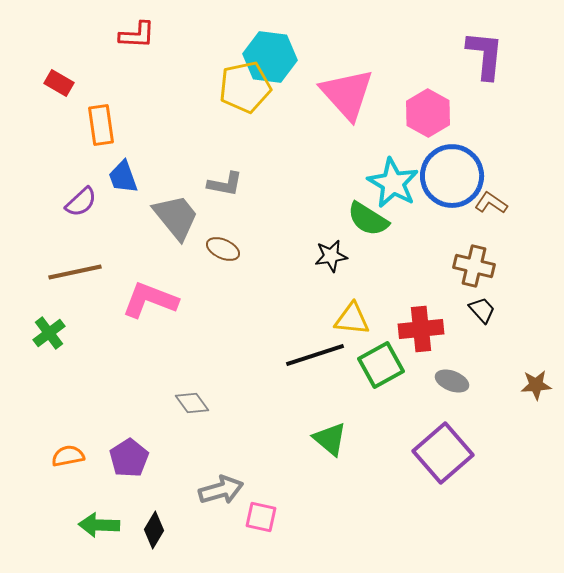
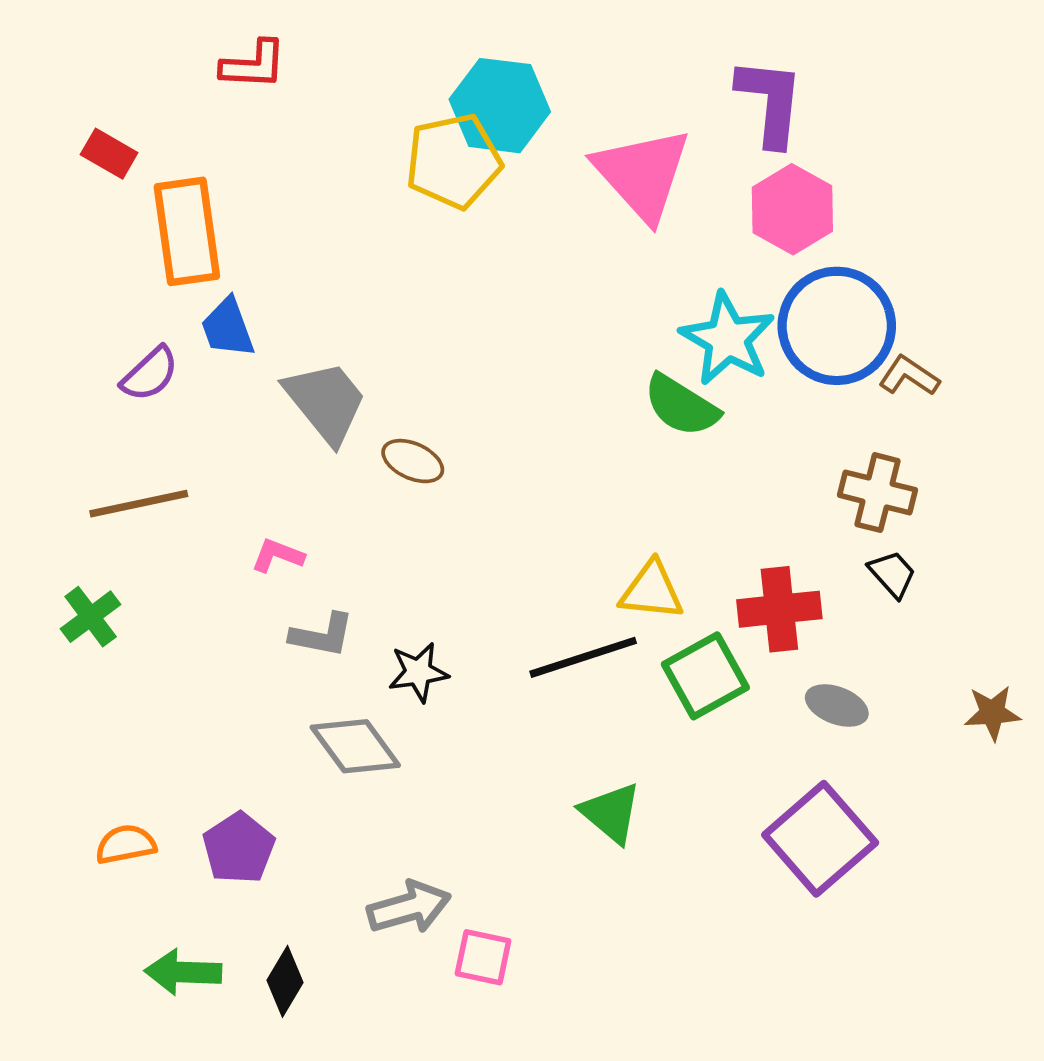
purple L-shape: (485, 55) -> (770, 102), moved
orange rectangle: (101, 125) -> (187, 231), size x1.4
gray L-shape: (225, 184) -> (322, 635), moved
black star: (331, 256) -> (418, 672), moved
pink L-shape: (150, 300) -> (278, 555), size x0.5
gray diamond: (192, 403) -> (355, 746), size x1.4

